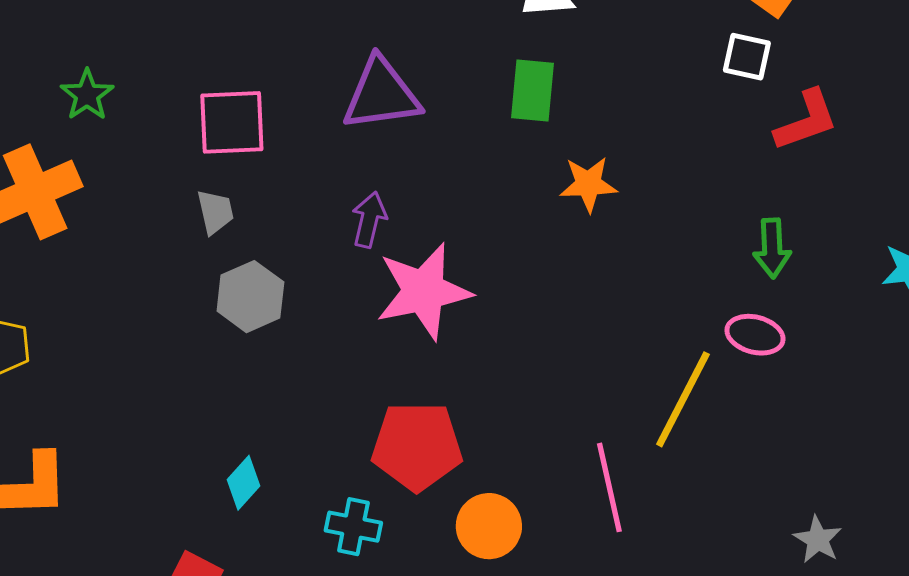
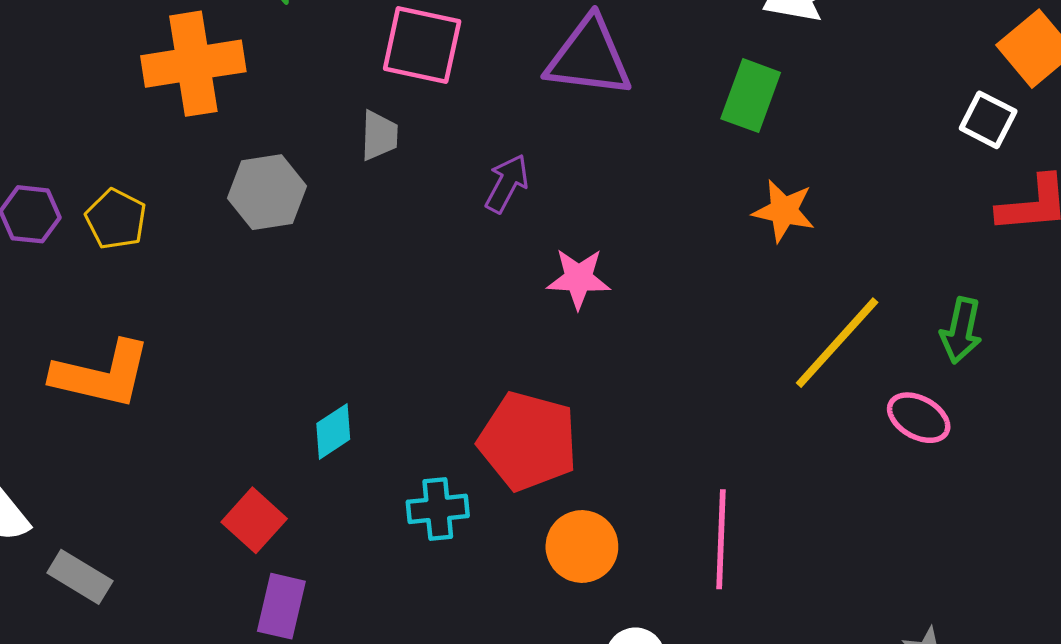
purple arrow: (369, 220) -> (507, 183), moved
pink star: (424, 291) -> (579, 278), size x0.6
gray hexagon: (250, 297) -> (267, 192), moved
yellow line: (683, 399) -> (837, 343), moved
cyan cross: (353, 527) -> (438, 509), turned -32

